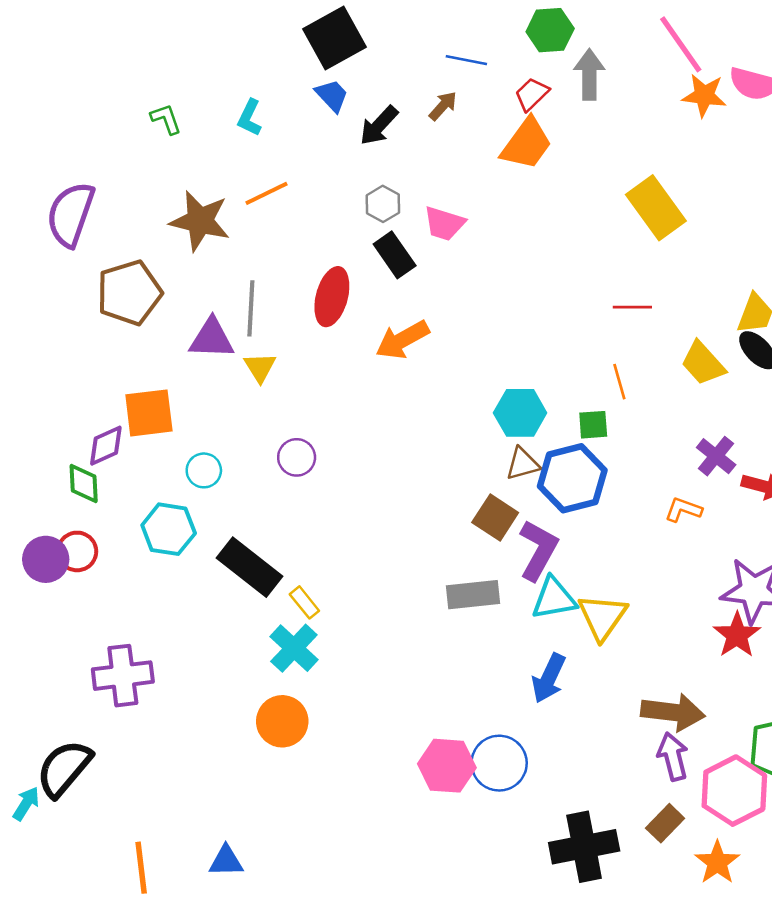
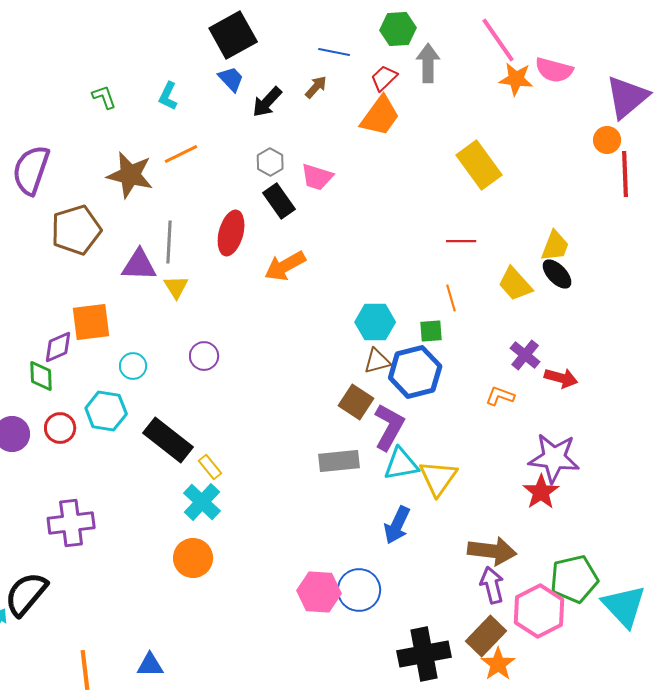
red circle: (77, 551) -> (60, 428), moved
brown rectangle: (665, 823) -> (486, 636), size x1.4
orange star: (717, 862) -> (498, 664), moved

